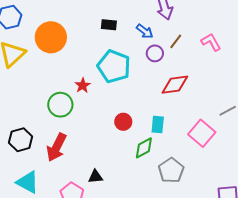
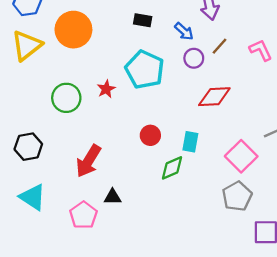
green circle: (60, 105) -> (66, 98), moved
red arrow: (56, 147) -> (88, 161), moved
gray pentagon: (171, 170) -> (237, 196), moved

